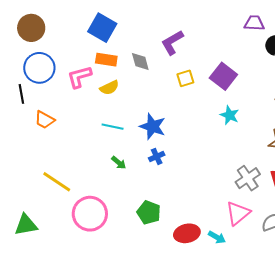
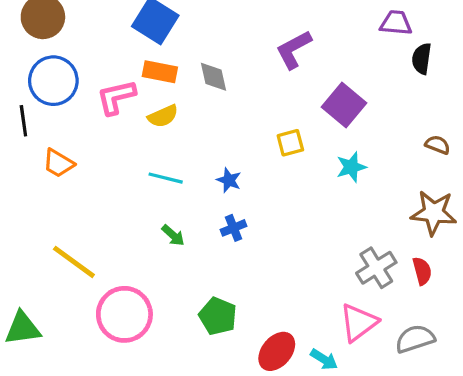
purple L-shape: (172, 42) -> (294, 49), moved
yellow square: (185, 78) -> (290, 143), moved
cyan star: (230, 115) -> (351, 167), turned 30
blue star: (153, 126) -> (229, 180), size x0.6
red ellipse: (187, 233) -> (277, 351), turned -40

